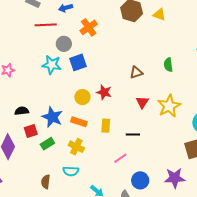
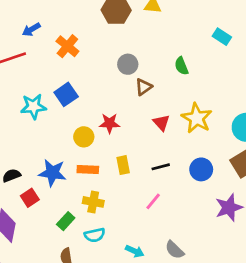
gray circle: (64, 44) -> (128, 64), moved
green rectangle: (47, 144) -> (66, 221), moved
blue circle: (140, 180) -> (201, 169), moved

